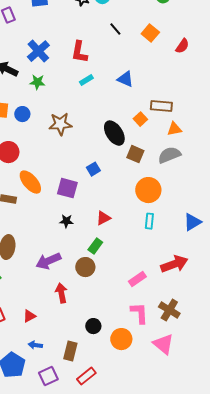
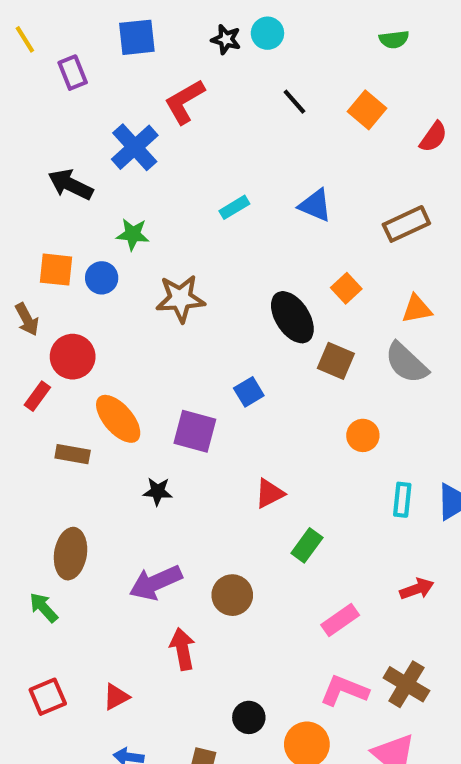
red L-shape: (79, 52) -> (185, 102), moved, turned 50
green star: (37, 82) -> (133, 234), moved
brown rectangle: (161, 106) -> (406, 224), moved, turned -30
gray semicircle: (169, 155) -> (406, 363), turned -115
orange circle: (148, 190) -> (363, 435), size x0.6
black star: (66, 221) -> (158, 491), moved
cyan rectangle: (149, 221) -> (402, 500), moved
green rectangle: (95, 246) -> (307, 545), moved
red arrow: (174, 264) -> (417, 589), size x0.6
pink L-shape: (139, 313) -> (344, 690), turned -65

